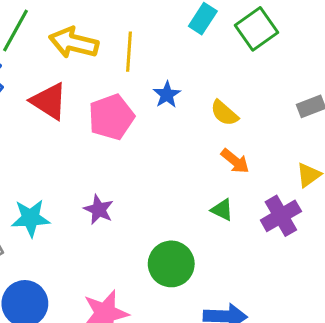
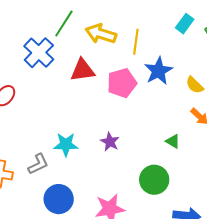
blue star: (167, 95) -> (158, 71), size x1.6
red triangle: (49, 101) -> (82, 70), turned -44
green triangle: (222, 210) -> (173, 141), moved

